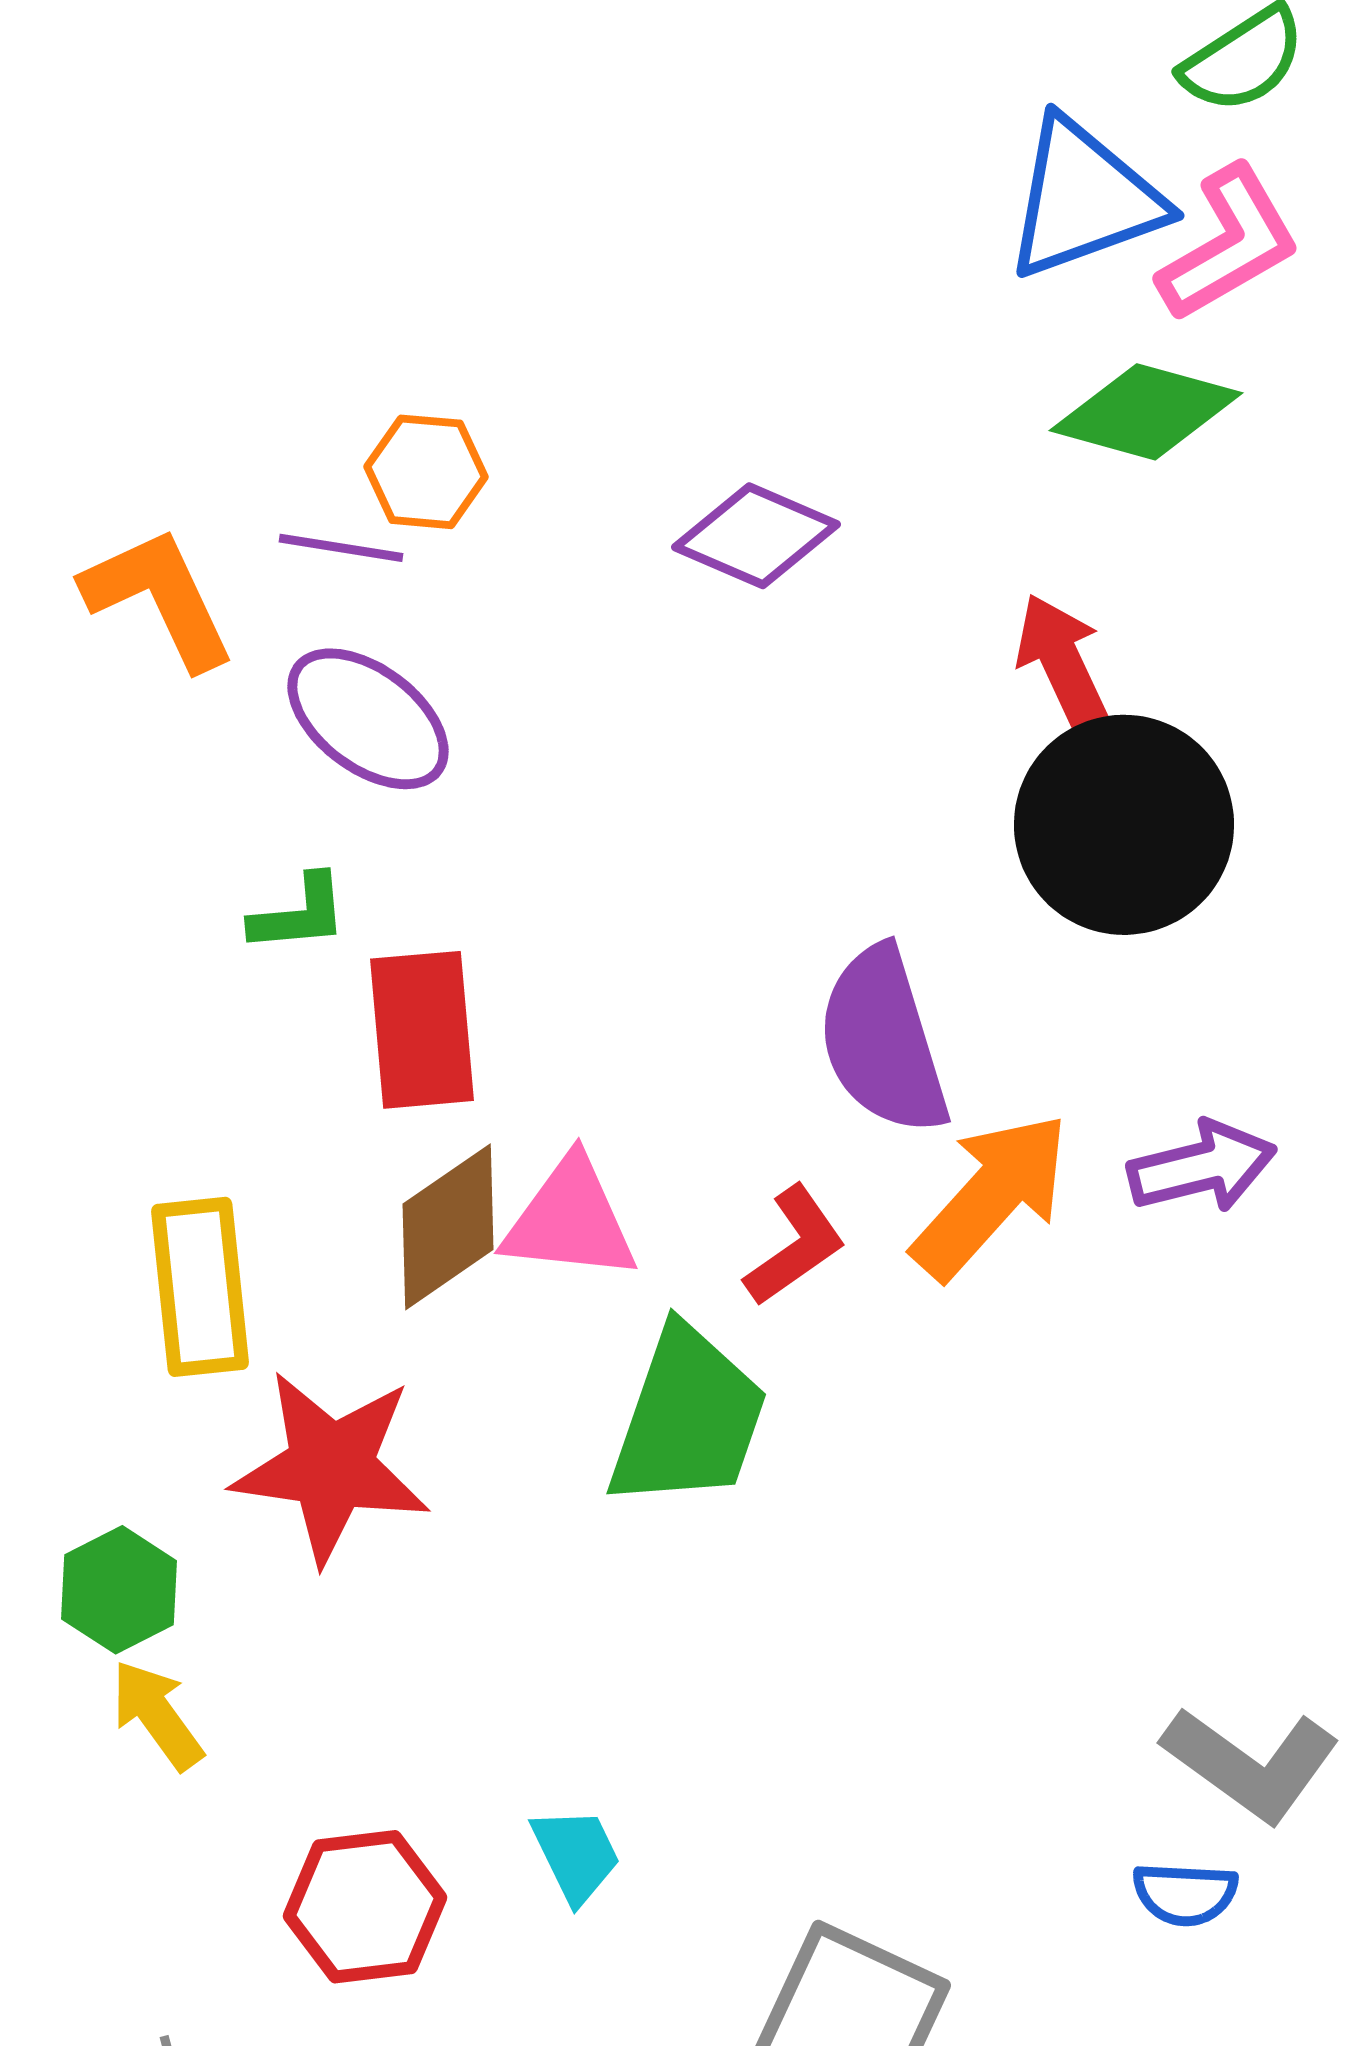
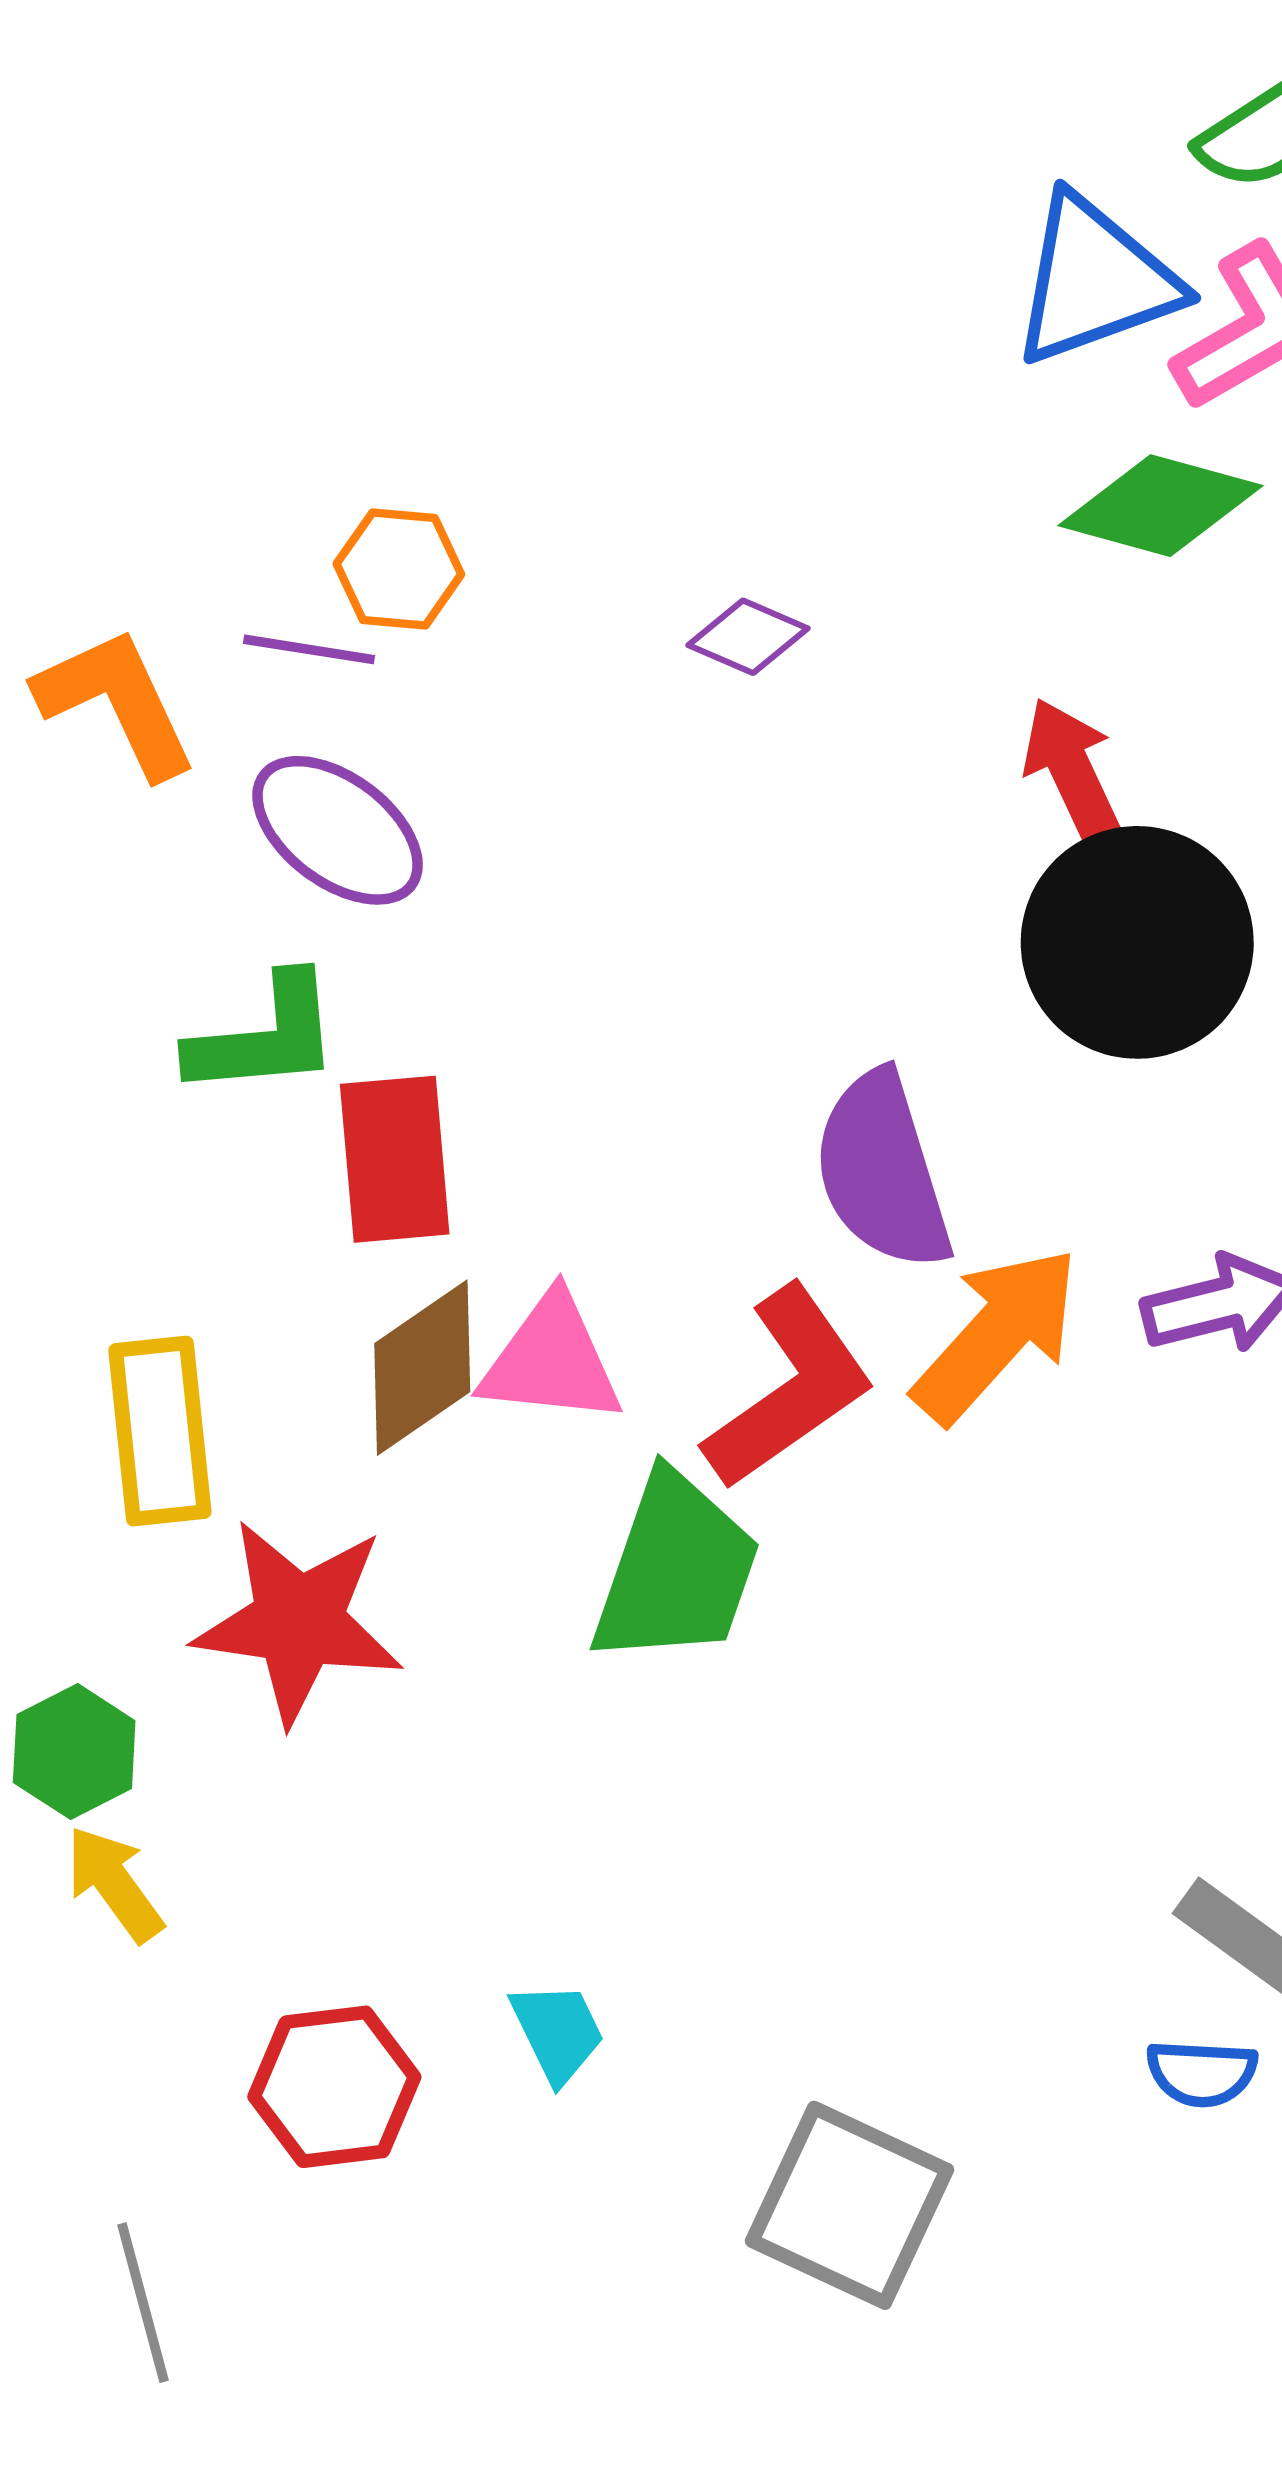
purple diamond: (756, 536) -> (748, 637), size x0.7
green L-shape: (299, 914) -> (265, 1037), size x1.5
red L-shape: (795, 1246) -> (789, 1388), size x1.6

